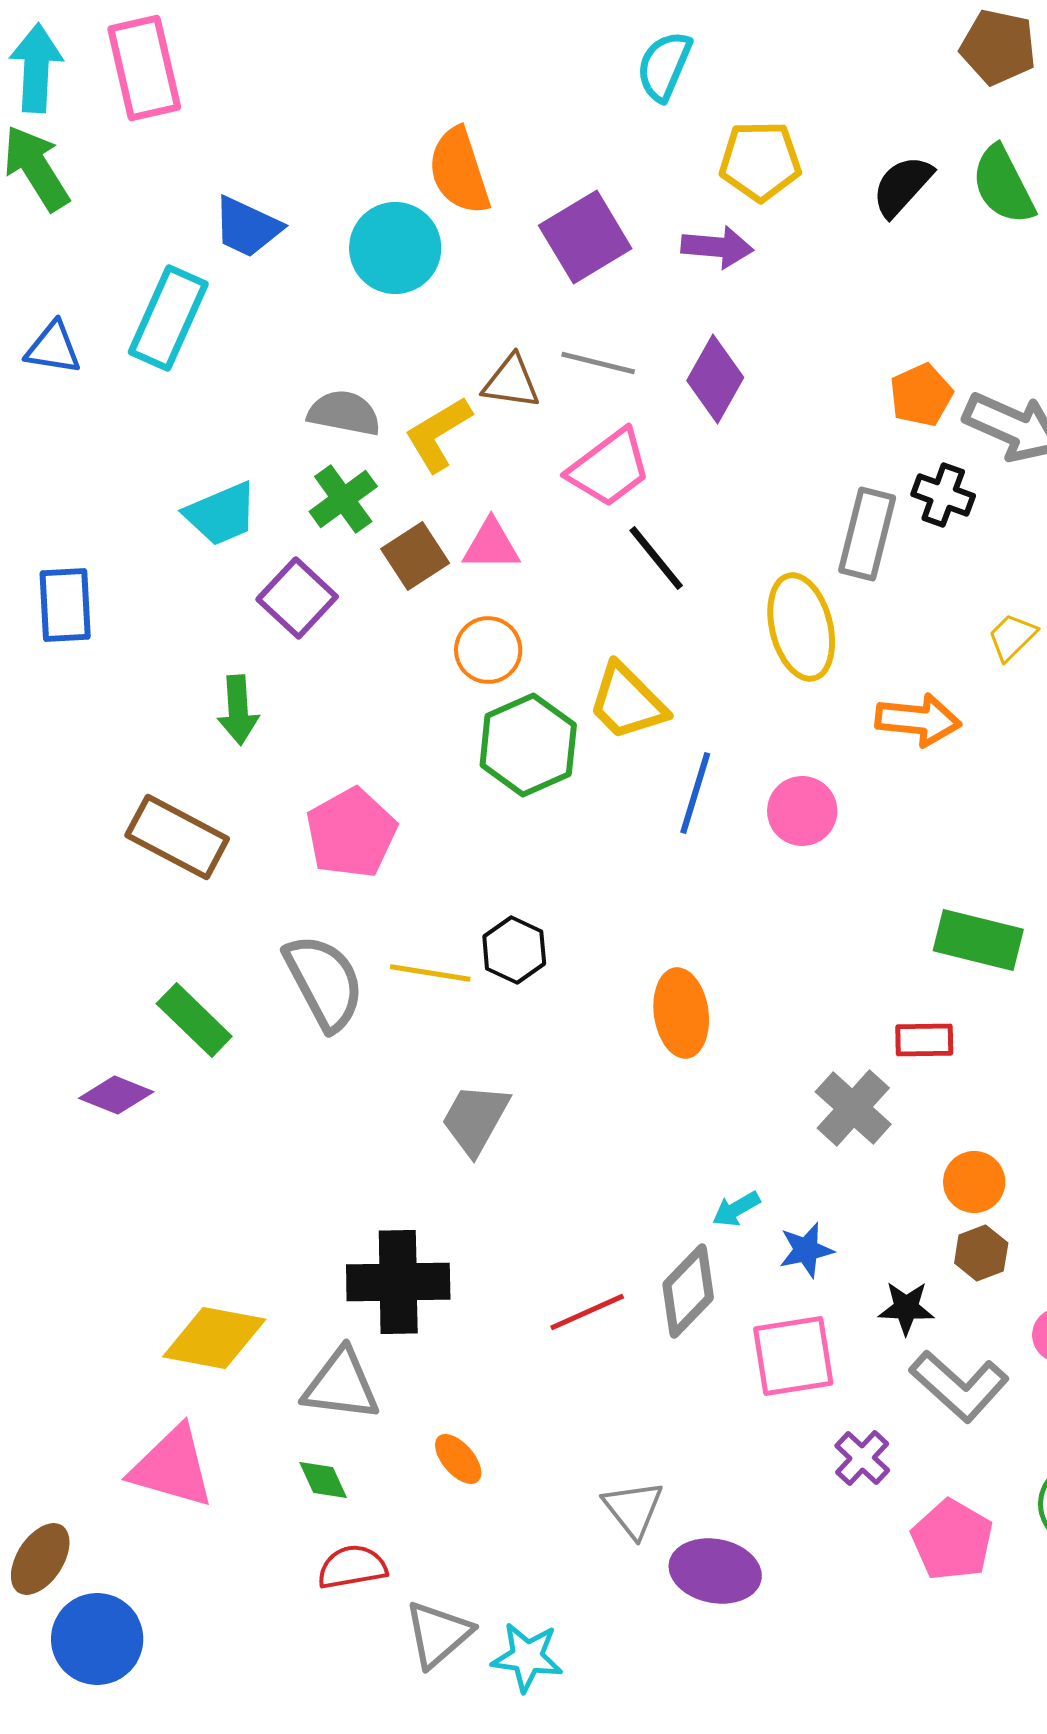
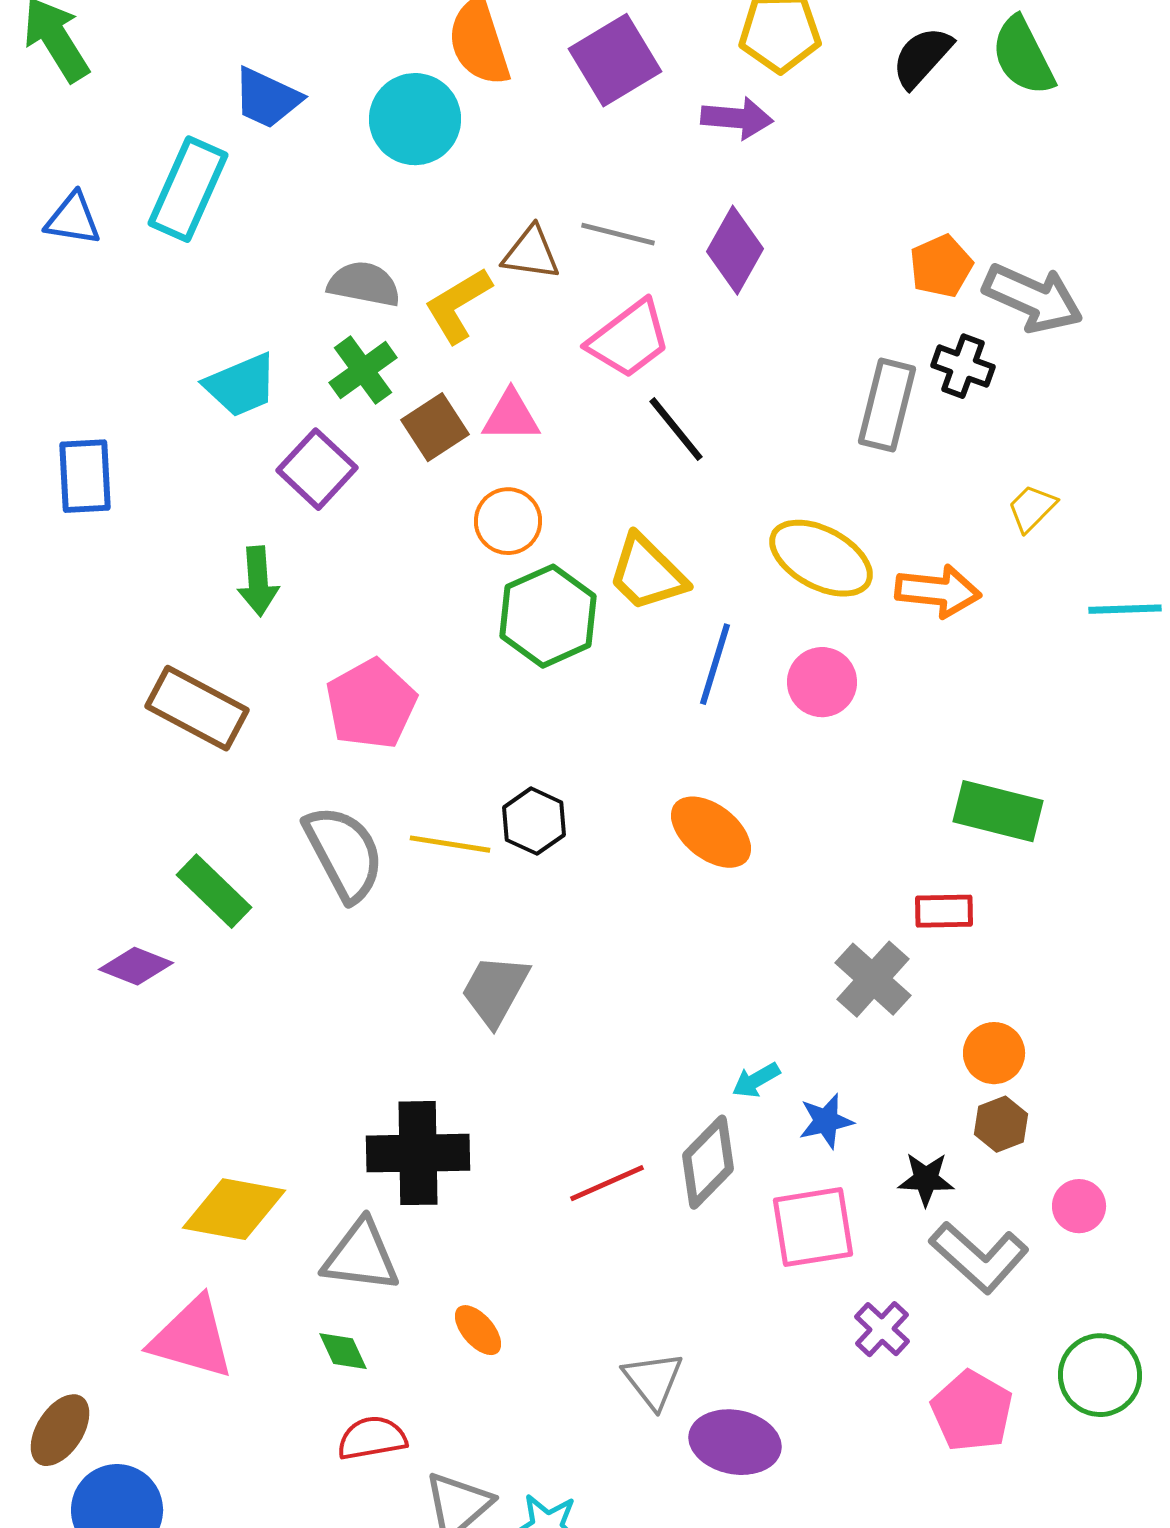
purple square: (585, 237) -> (615, 60), moved
yellow ellipse: (801, 627) -> (821, 558), moved, turned -48
orange ellipse: (681, 1013) -> (711, 832), moved, turned -44

